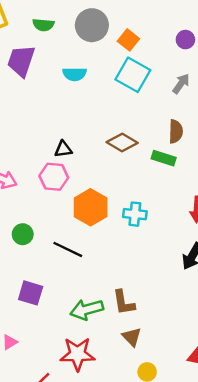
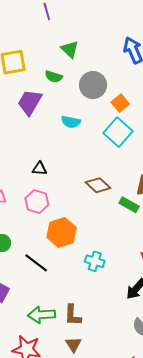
black triangle: (63, 149) -> (40, 169), moved
cyan cross: (135, 214) -> (95, 261), moved

